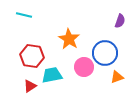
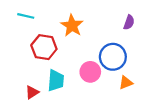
orange star: (69, 39) -> (72, 26), moved
red hexagon: (32, 56) -> (44, 47), moved
cyan trapezoid: (52, 75) -> (56, 80), turned 105

